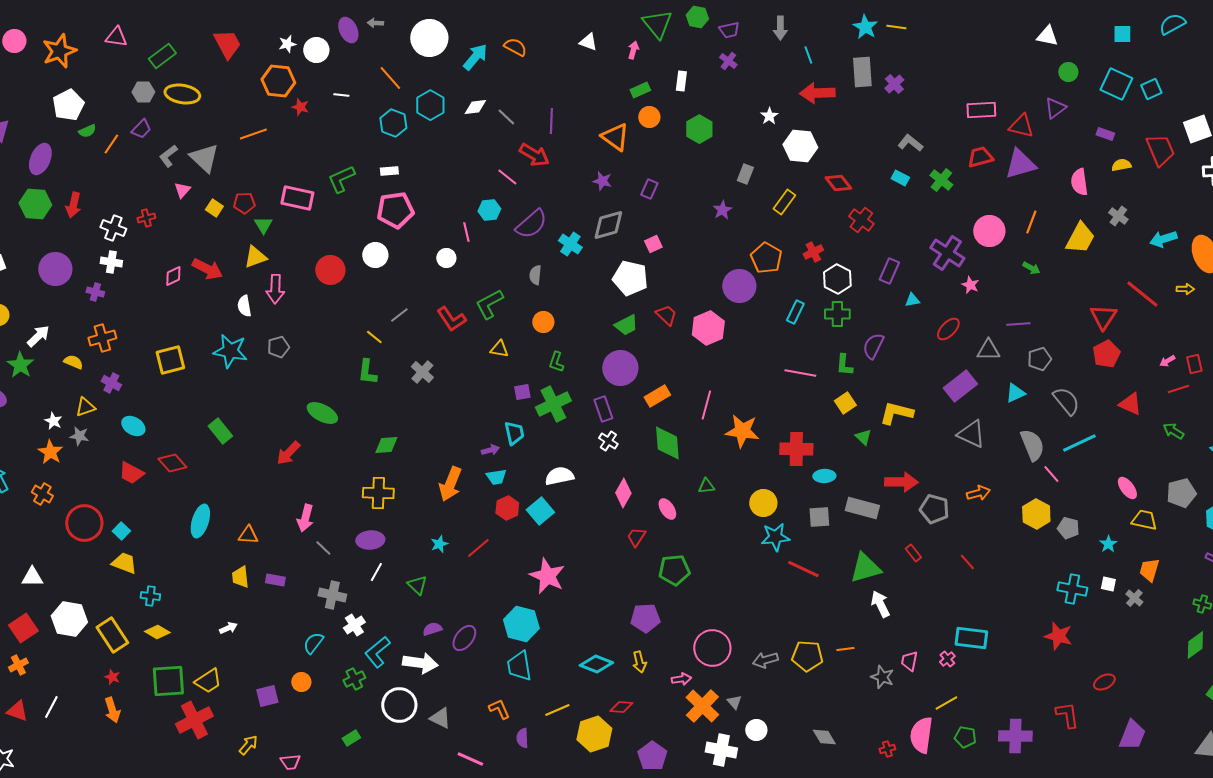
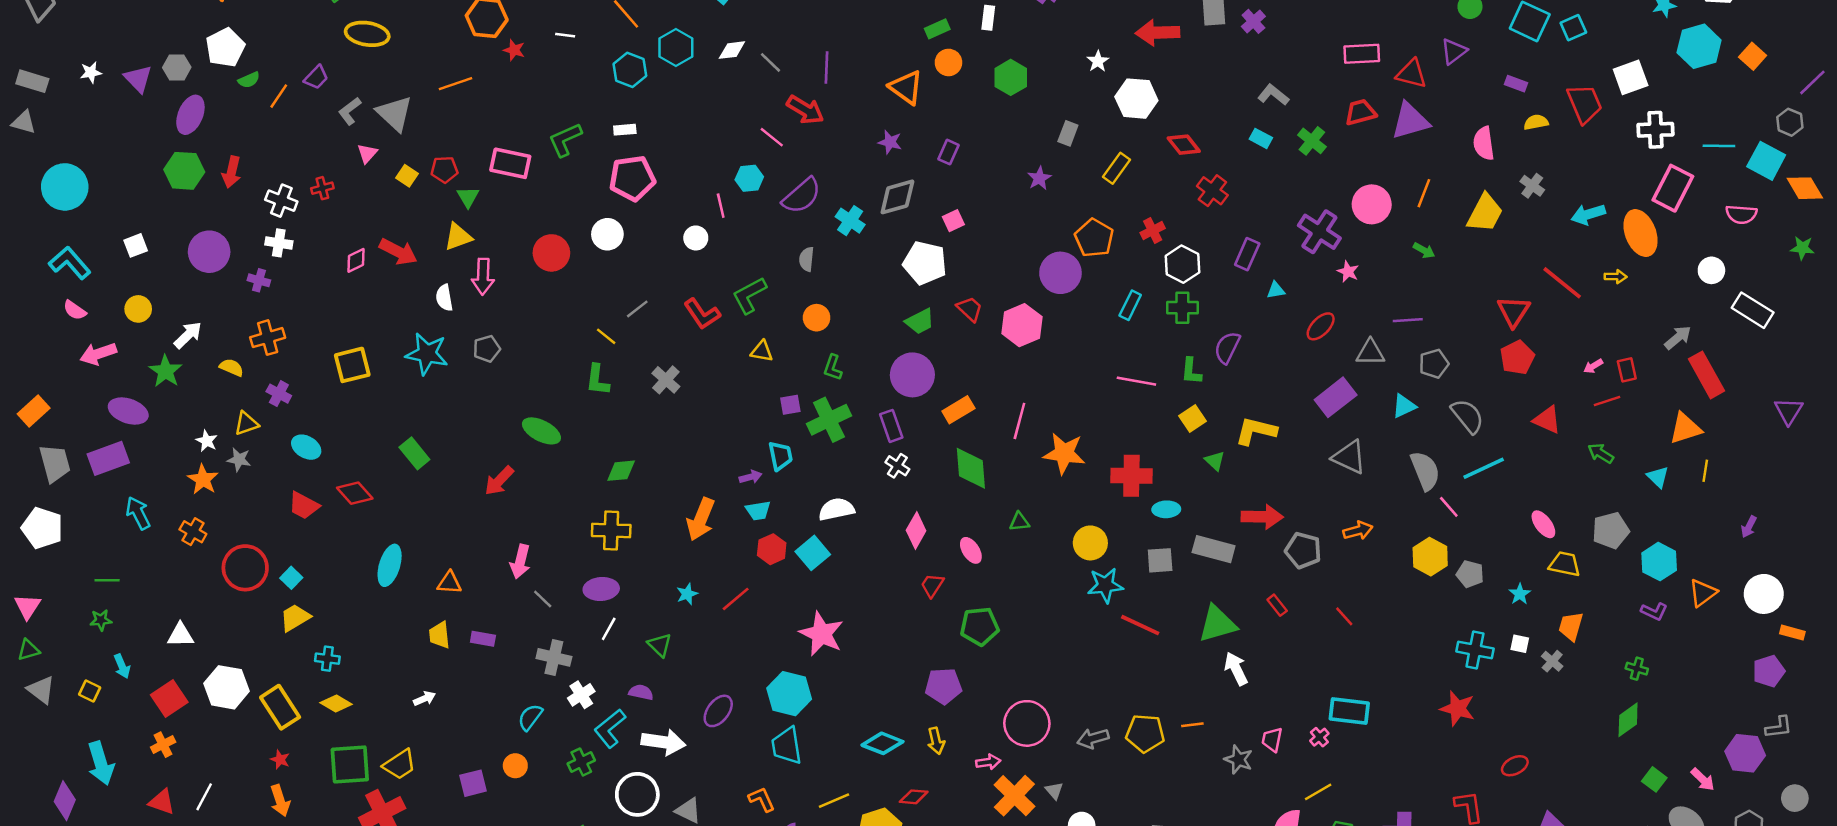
gray hexagon: (143, 92) -> (177, 67), moved
yellow trapezoid: (124, 563) -> (295, 618), turned -52
purple semicircle: (432, 629) -> (641, 692), moved, turned 30

